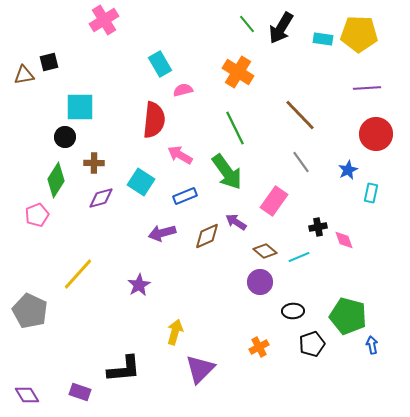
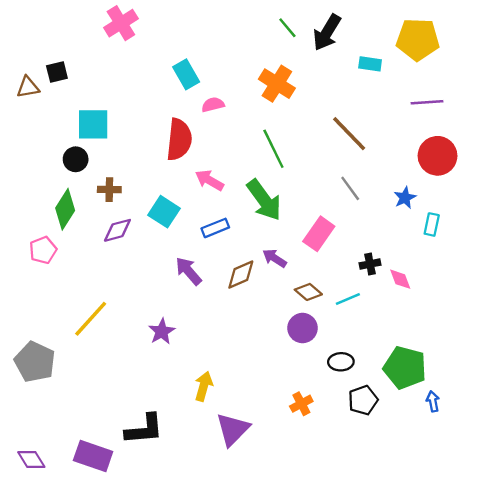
cyan rectangle: (323, 39) -> (370, 64), moved
purple arrow: (162, 233) -> (188, 271), turned 64
purple rectangle: (80, 392) -> (93, 456), size x1.5

